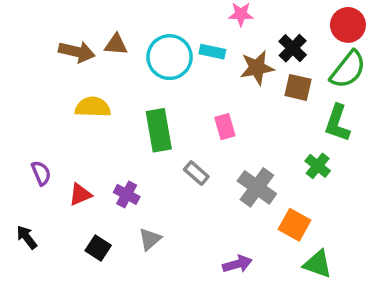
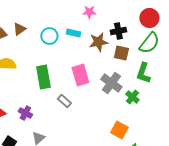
brown triangle: (116, 45) -> (19, 29), turned -40
black cross: (293, 48) -> (118, 31), turned 35
cyan circle: (170, 57) -> (49, 36), size x0.7
pink rectangle: (225, 127) -> (80, 75), size x1.5
gray cross: (257, 187) -> (111, 83), moved

